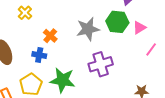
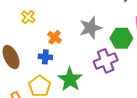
green hexagon: (117, 22) -> (121, 38), moved
green star: (63, 80) -> (70, 79), turned 30

